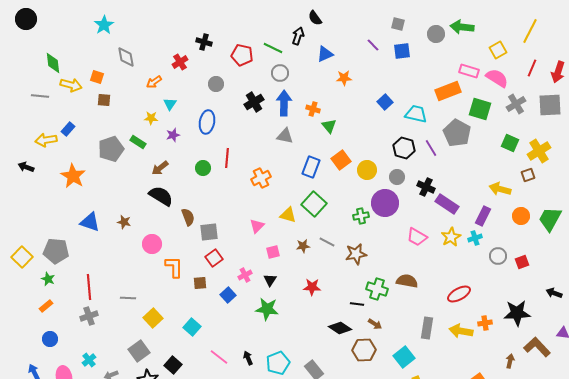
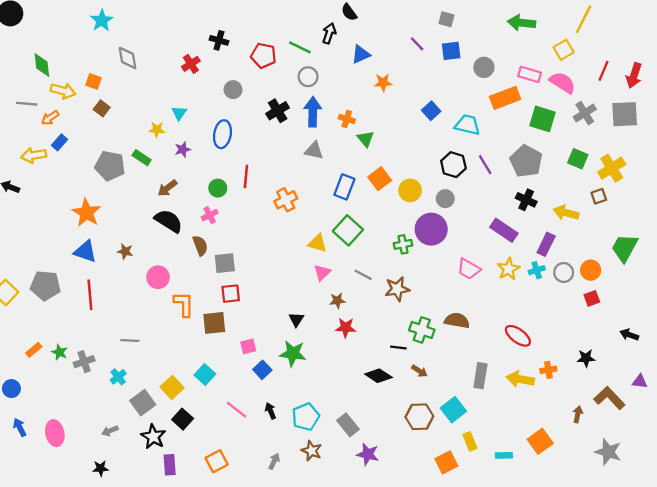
yellow line: (530, 31) -> (584, 19), moved
gray circle: (436, 34) -> (484, 67), moved
orange arrow: (154, 82) -> (50, 118), moved
brown square: (104, 100) -> (102, 108), turned 32
gray pentagon: (457, 133) -> (526, 161), moved
gray pentagon: (111, 149) -> (110, 166), turned 30
orange star: (73, 176) -> (86, 213), moved
black cross: (426, 187) -> (526, 200), moved
orange circle: (521, 216) -> (591, 270), moved
pink triangle: (257, 226) -> (322, 273), moved
brown star: (303, 246) -> (337, 301), moved
pink square: (273, 252) -> (248, 346), moved
gray circle: (498, 256) -> (564, 273), moved
red square: (214, 258) -> (231, 294), turned 30
pink cross: (245, 275) -> (210, 215), moved
green star: (48, 279) -> (60, 352), moved
brown square: (200, 283) -> (214, 323), size x1.5
red line: (89, 287) -> (90, 295), moved
red ellipse: (459, 294) -> (518, 336), turned 65
blue square: (228, 295) -> (262, 370), moved
black star: (517, 313) -> (586, 358), size x0.6
yellow square: (153, 318) -> (172, 387), moved
blue circle: (50, 339) -> (11, 389), moved
brown hexagon: (364, 350) -> (419, 417), moved
cyan cross: (89, 360) -> (118, 377), moved

